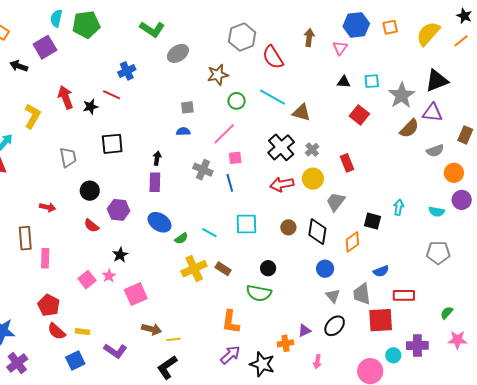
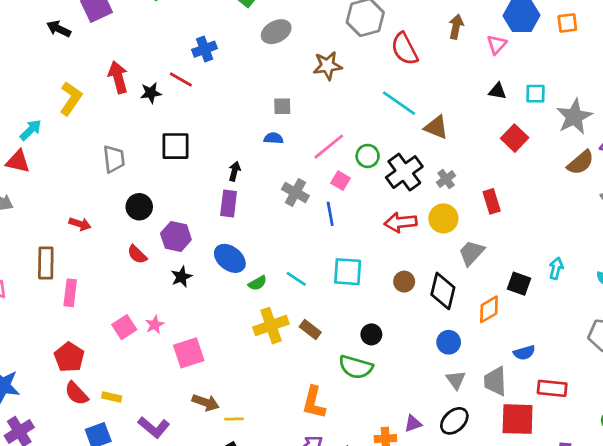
green circle: (237, 101) -> (368, 156), moved
pink square: (235, 158) -> (340, 181), turned 32
black star: (120, 255) -> (181, 277), moved

